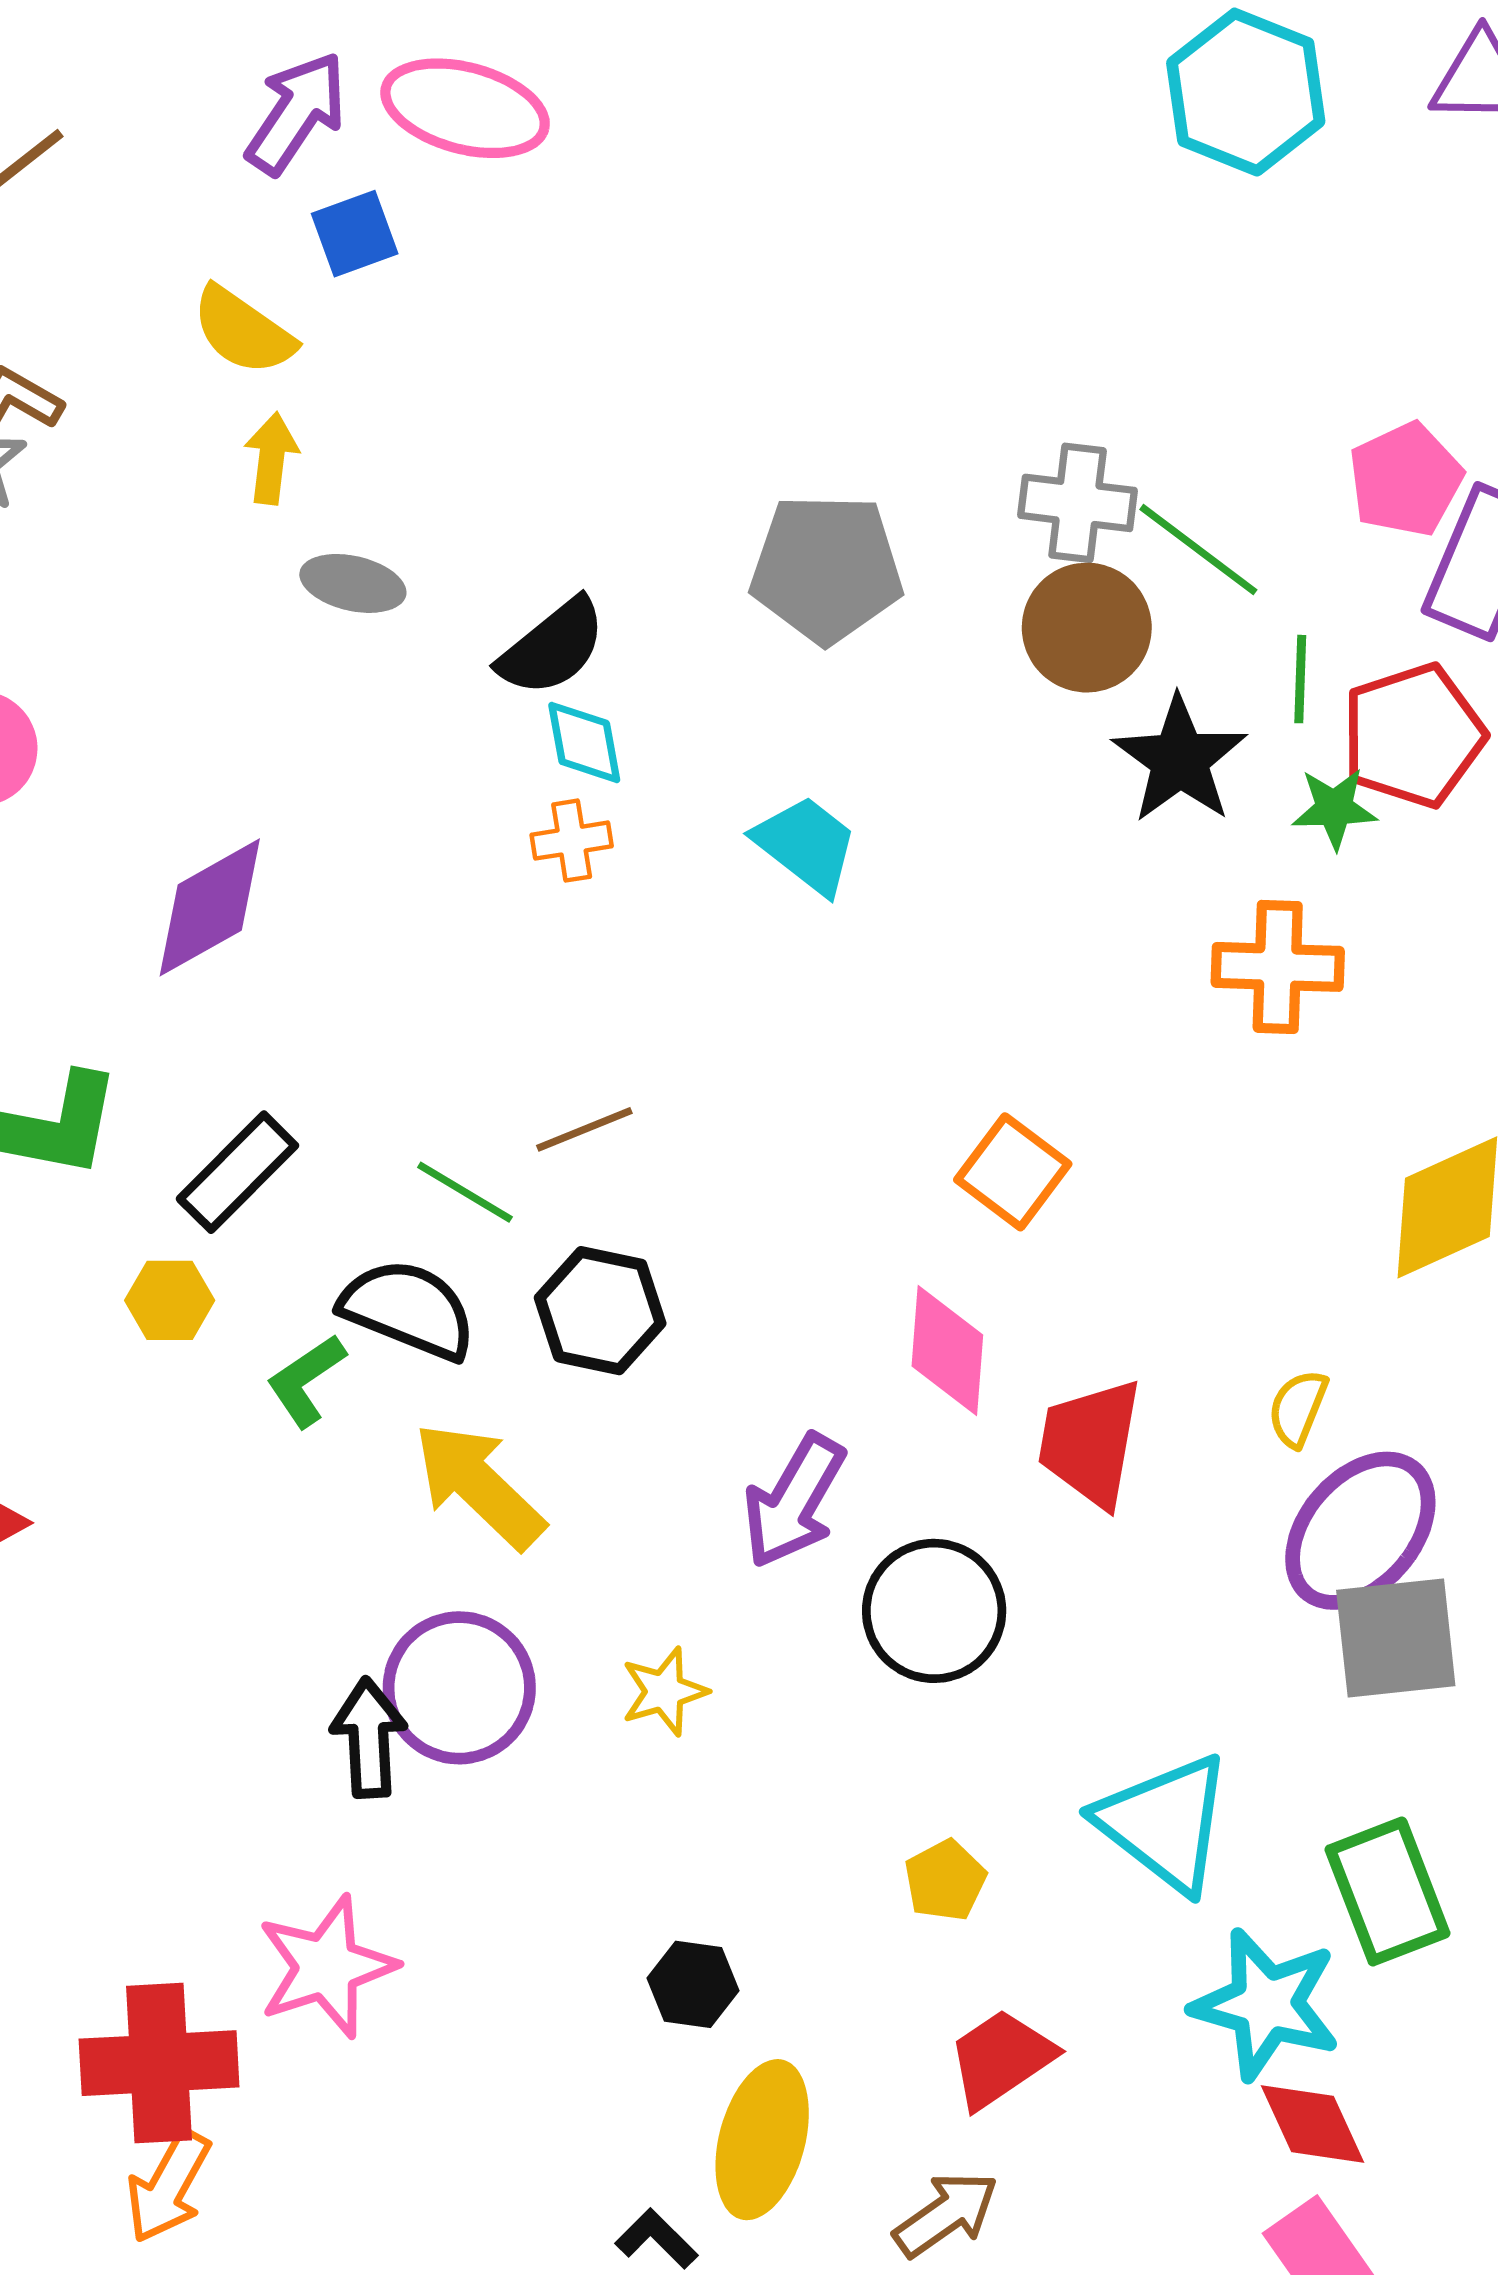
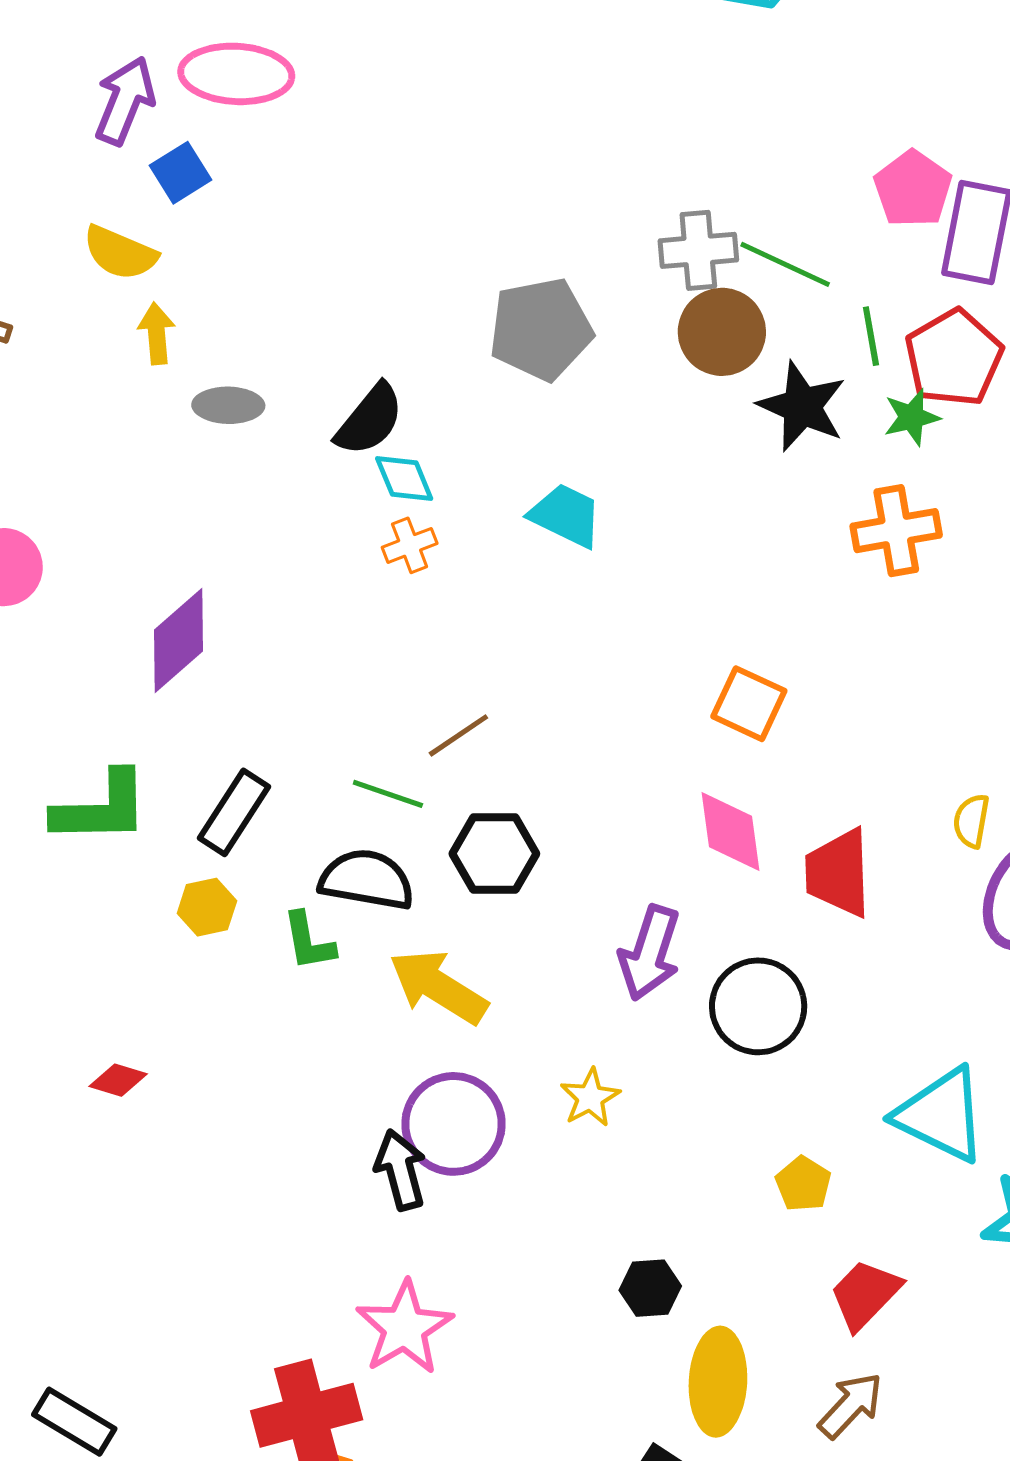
green L-shape: (306, 1381) -> (309, 941), turned -54

